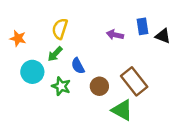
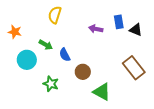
yellow semicircle: (60, 29) -> (55, 15), moved
green arrow: (55, 54) -> (46, 45), turned -104
brown rectangle: (134, 81) -> (134, 68), moved
green star: (61, 86) -> (51, 84), moved

